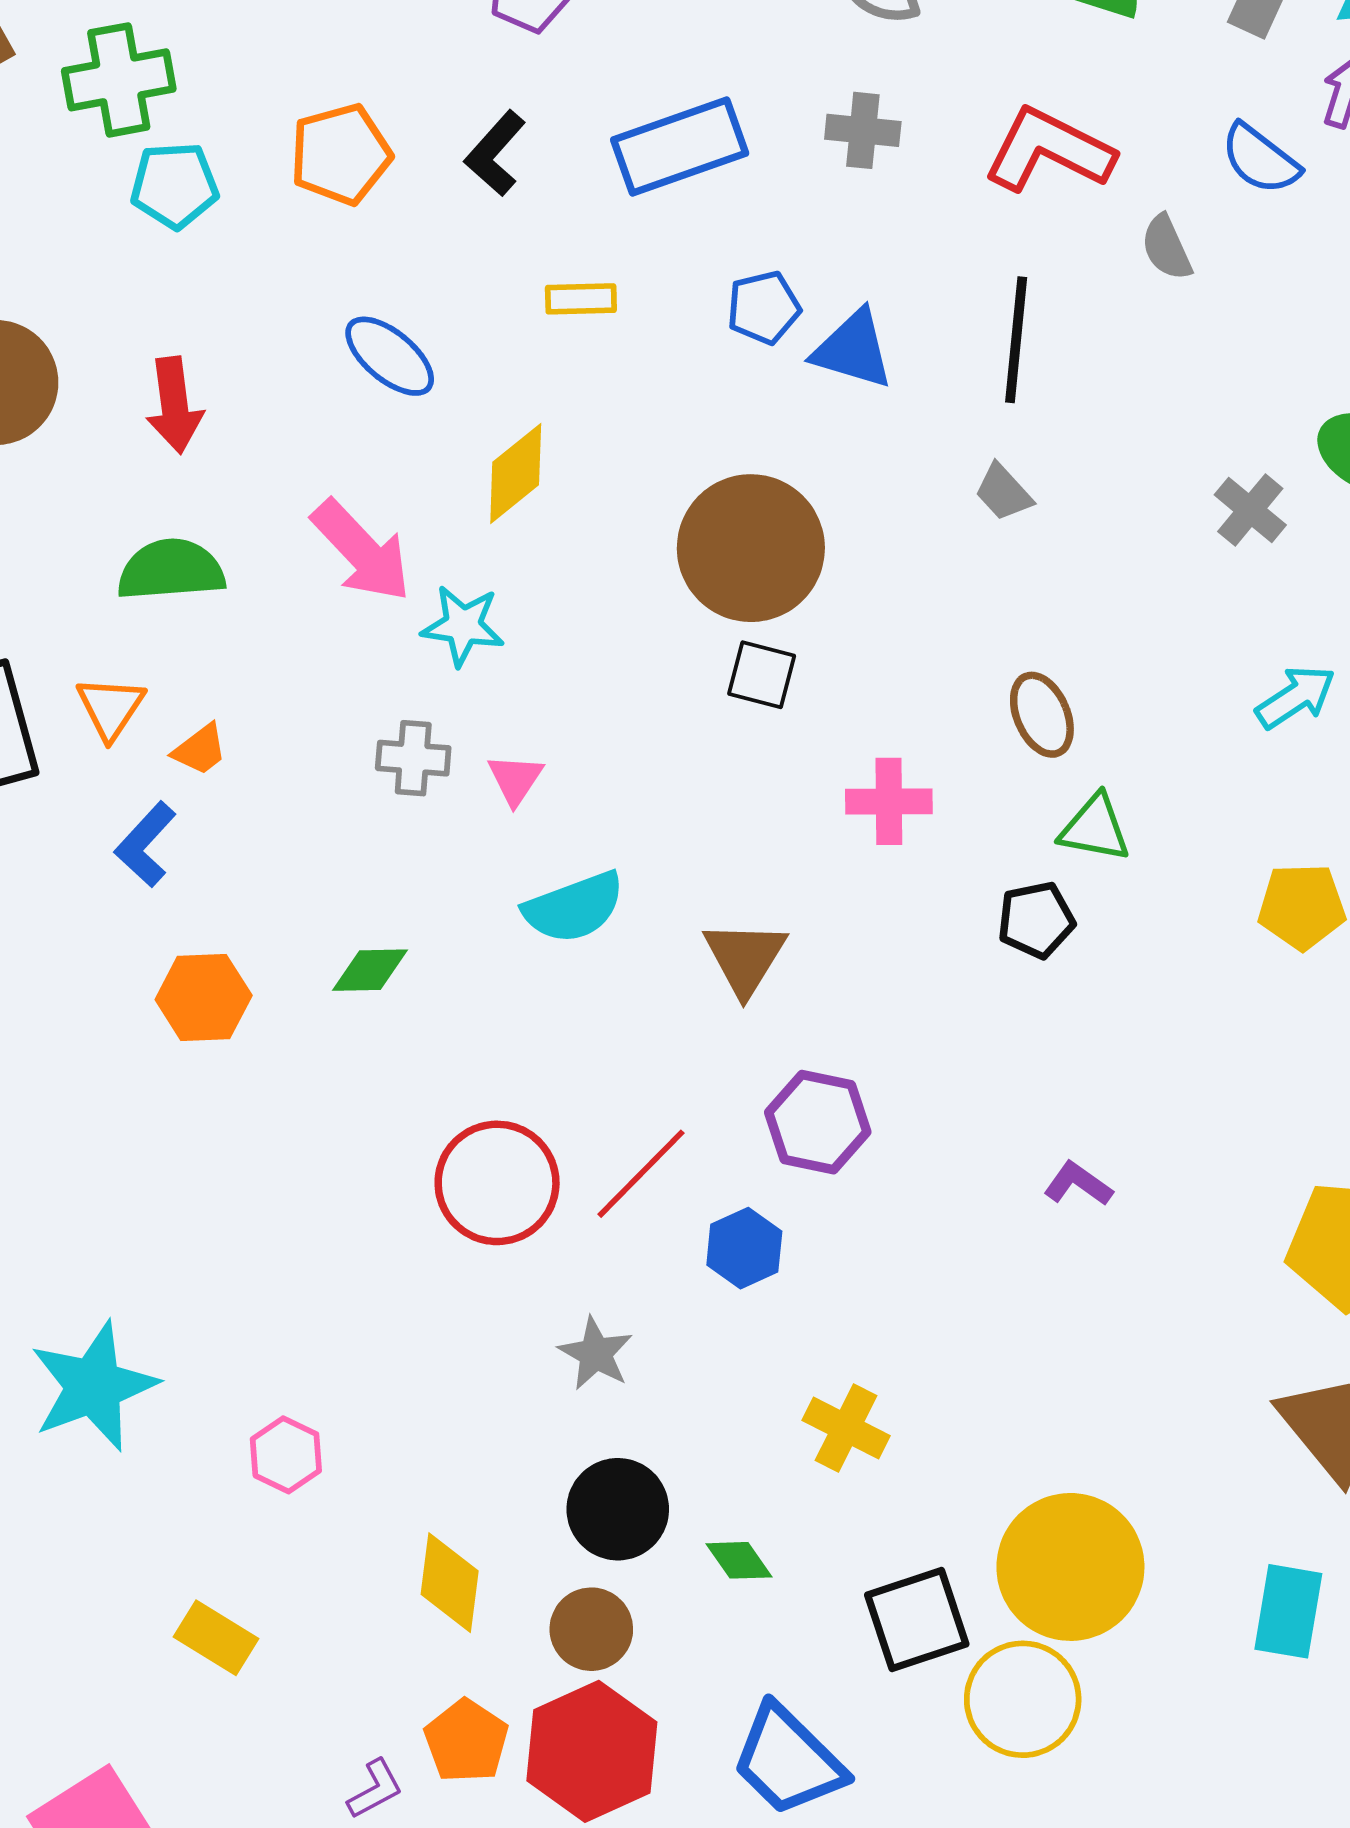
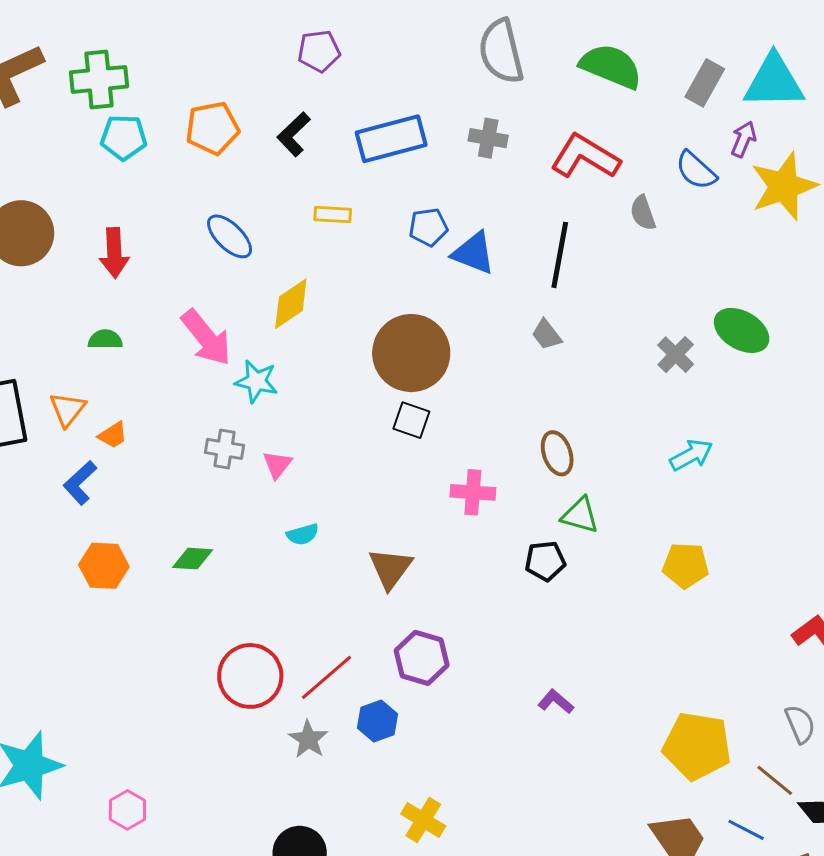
green semicircle: (171, 570) -> (105, 339), size x0.6
cyan semicircle: (574, 907) -> (303, 534), size x0.6
gray star: (596, 1354) -> (308, 739), moved

